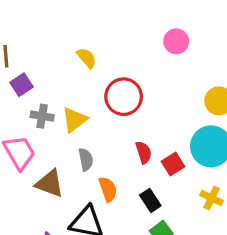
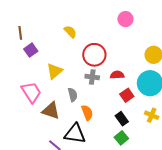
gray cross: (42, 116) -> (92, 77), moved
yellow triangle: (74, 120) -> (55, 71), moved
red semicircle: (144, 152) -> (117, 75), moved, turned -72
black rectangle: (150, 200) -> (122, 119), moved

